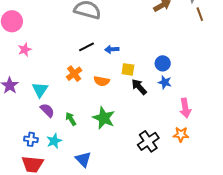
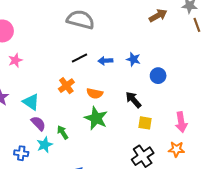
yellow square: (128, 69) -> (145, 123), moved
blue star: (165, 82) -> (133, 59), moved
cyan triangle: (40, 90) -> (31, 102), turned -30
green star: (104, 118) -> (96, 118), moved
cyan star: (54, 141) -> (45, 145), moved

